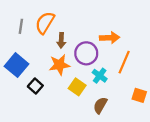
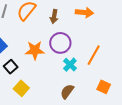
orange arrow: (110, 38) -> (84, 12), moved
brown arrow: (61, 40) -> (54, 16), moved
yellow square: (77, 87) -> (21, 88), moved

